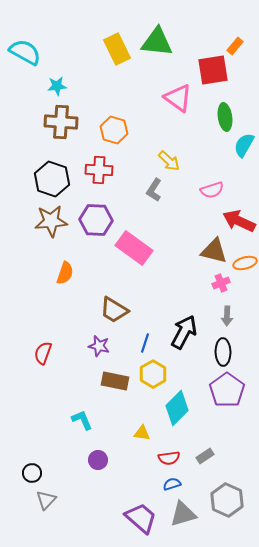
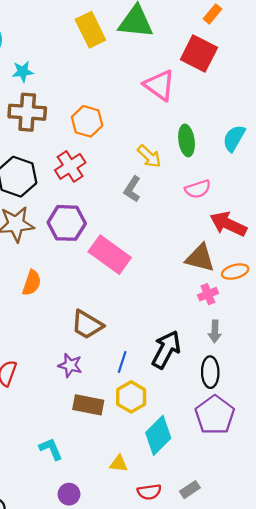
orange rectangle: (235, 46) -> (212, 14), moved
red square: (213, 70) -> (199, 53), turned 36
green ellipse: (225, 117) -> (187, 140), moved
red cross: (99, 170) -> (70, 166), turned -36

